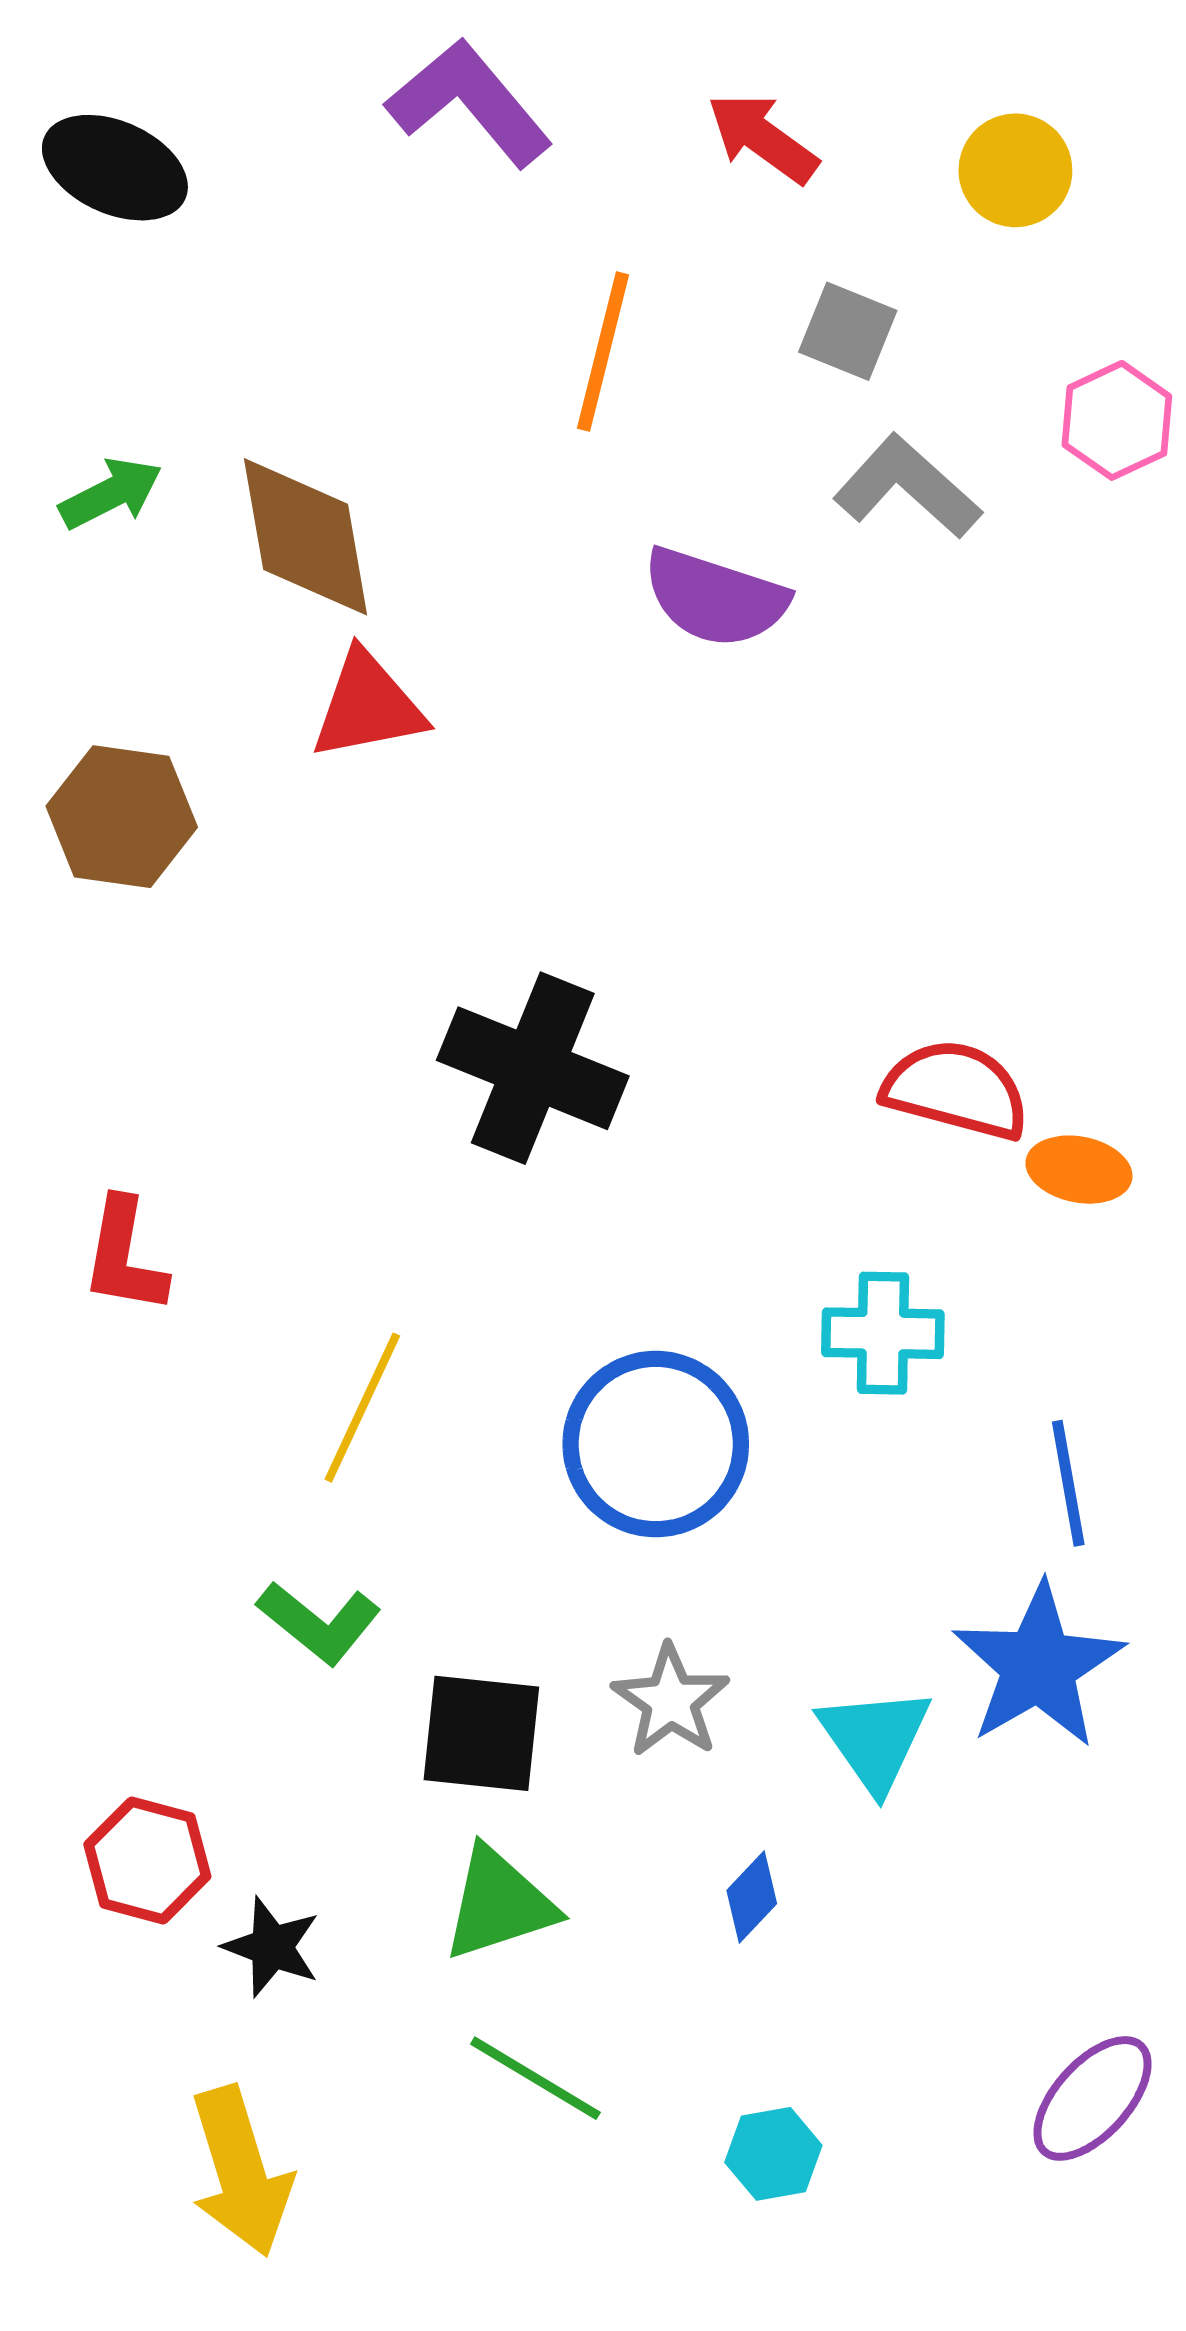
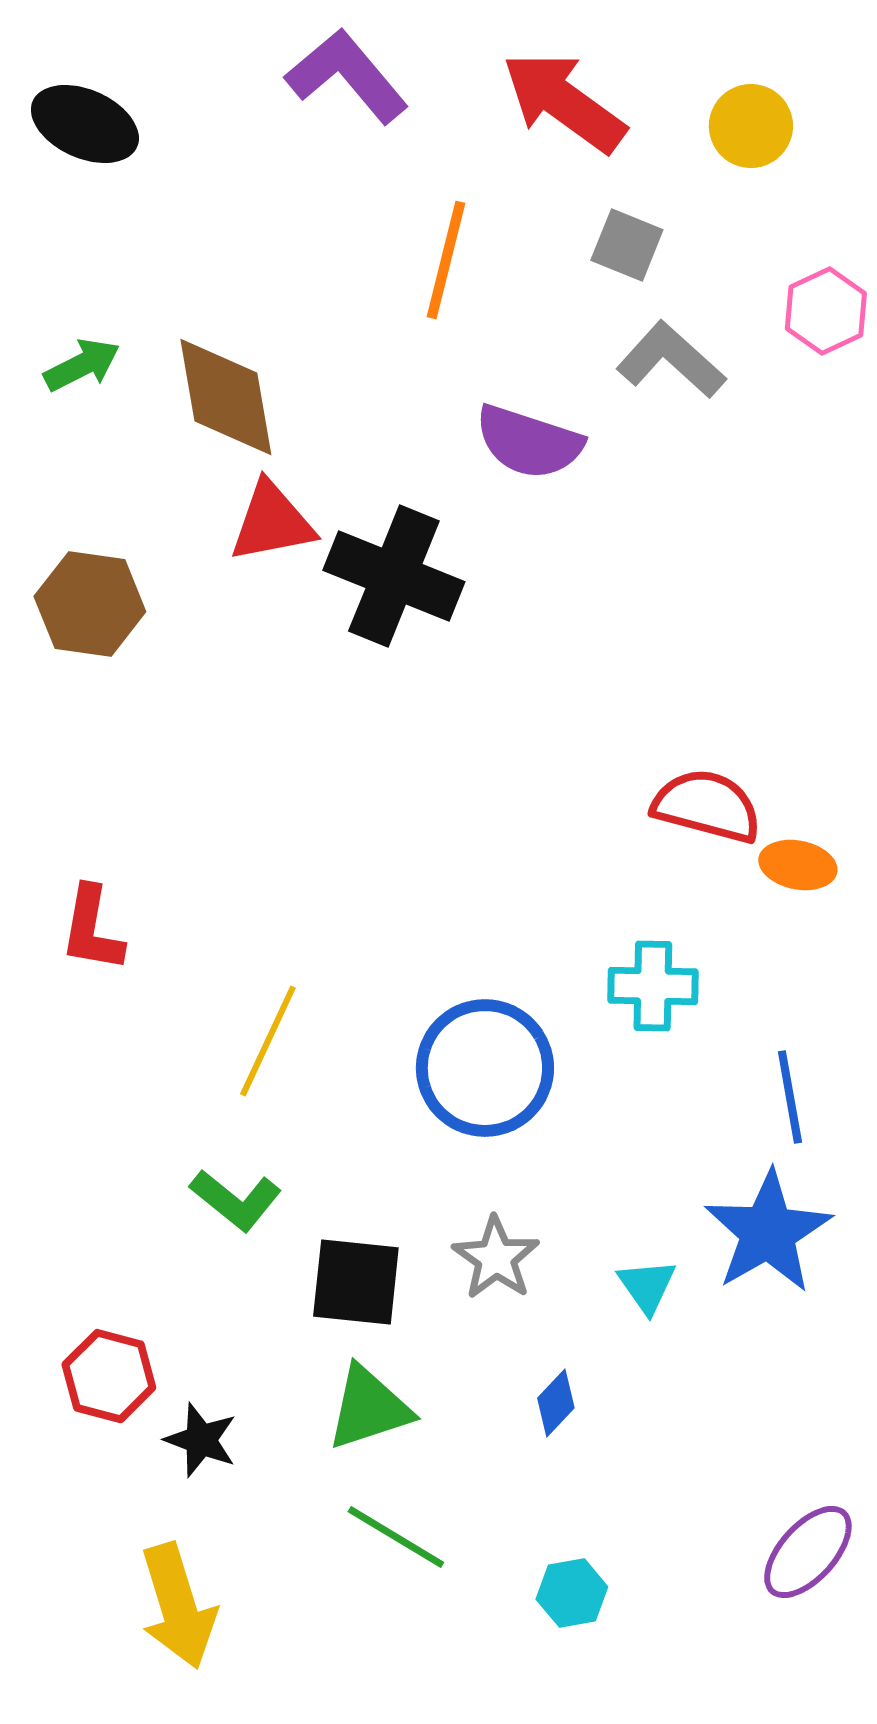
red arrow: (763, 138) -> (564, 102), size x1.5
black cross: (533, 1068) -> (394, 576), moved
cyan triangle: (875, 1739) -> (647, 1286), size x0.7

